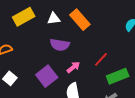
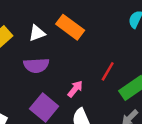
purple semicircle: (60, 45) -> (36, 65), moved

